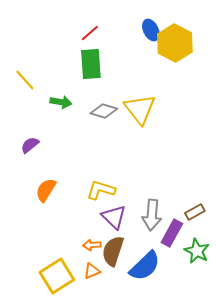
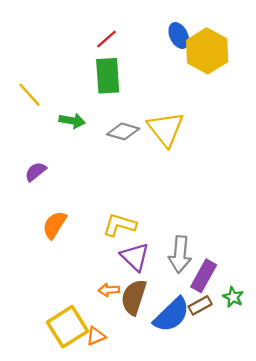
brown rectangle: (195, 212) -> (200, 305), moved
green star: (197, 251) -> (233, 297), size x0.7
orange triangle: (92, 271) -> (96, 336), moved

